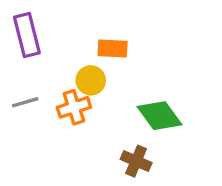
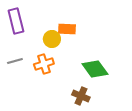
yellow circle: (91, 80) -> (52, 39), moved

